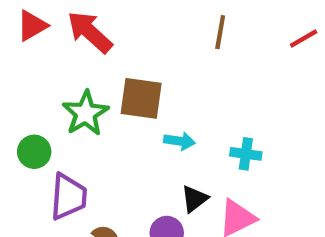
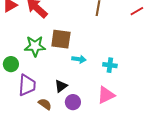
green star: (86, 113) -> (35, 46), turned 30
black triangle: (195, 199) -> (61, 86), moved

